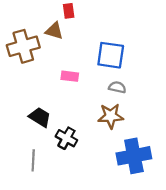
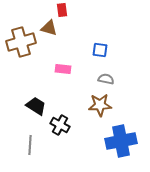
blue square: (111, 55) -> (100, 50), size x0.6

